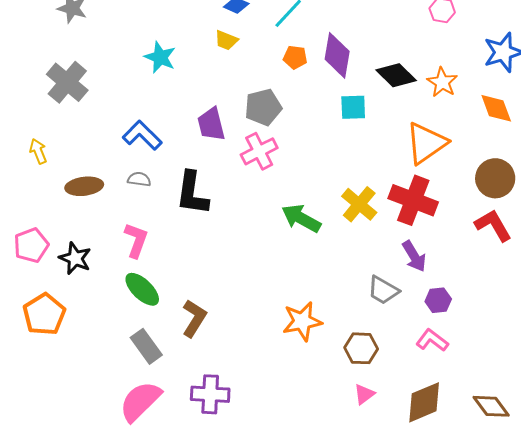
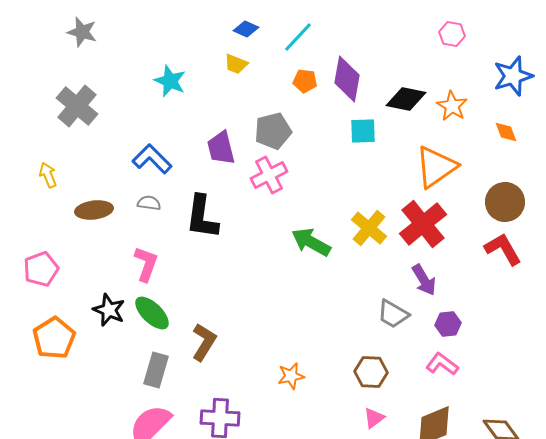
black diamond: (396, 75) -> (406, 99), turned -33
orange diamond: (496, 108) -> (506, 132), size x0.7
red cross: (413, 200) -> (423, 224), turned 30
black star: (75, 258) -> (109, 310), moved
orange star: (302, 321) -> (291, 376), moved, size x0.7
gray rectangle: (146, 346) -> (156, 370), turned 52

